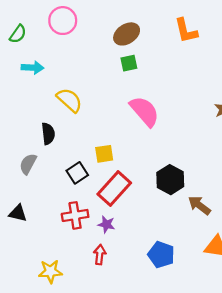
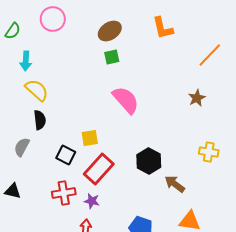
cyan arrow: (32, 68) -> (26, 61), turned 90
yellow semicircle: (69, 100) -> (37, 90), moved
black square: (77, 173) -> (66, 155), turned -30

